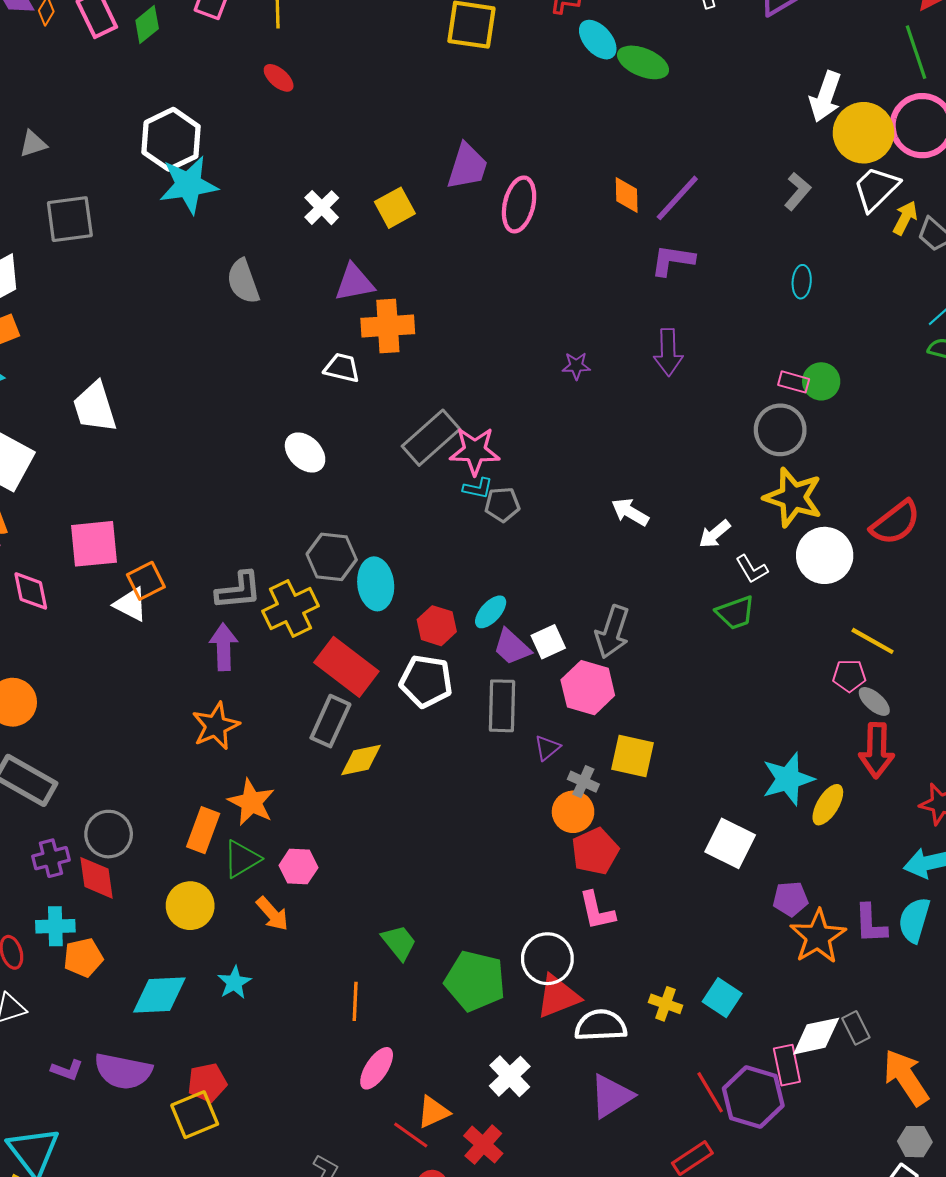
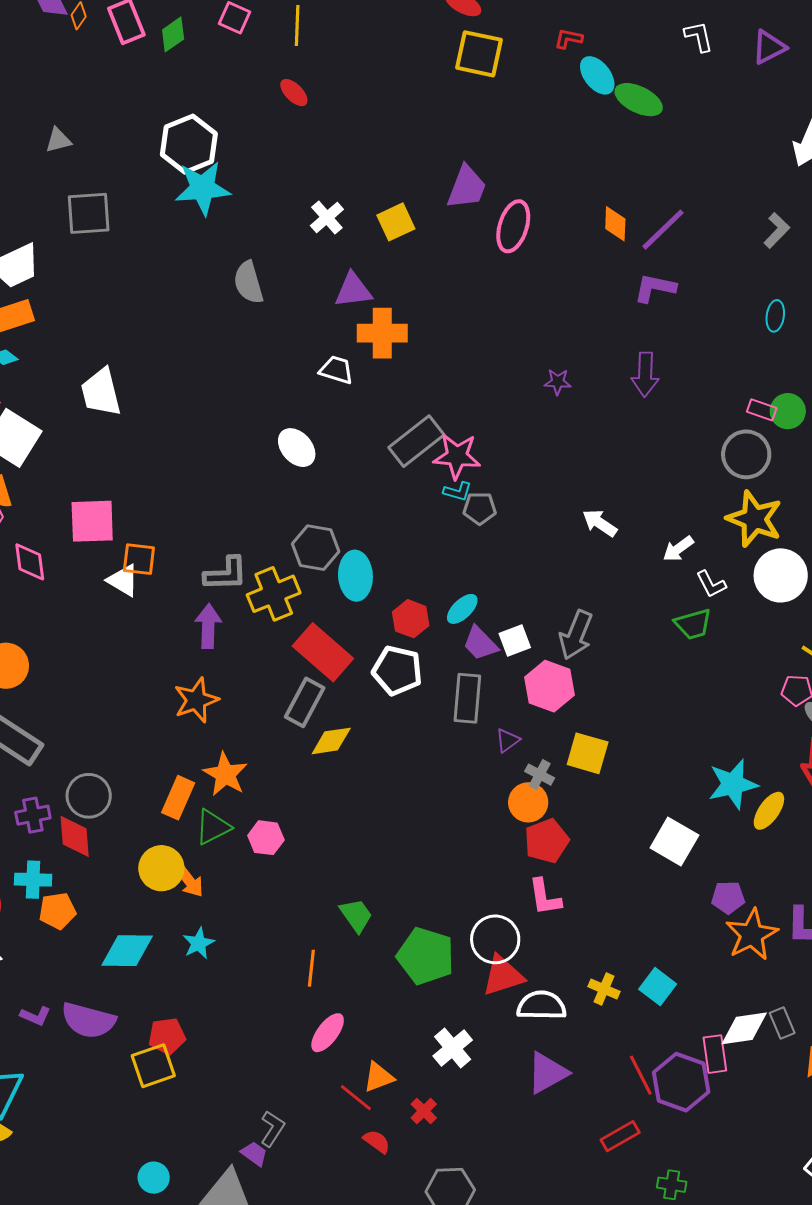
orange square: (146, 581) -> (139, 559), turned 30
orange arrow: (272, 914) -> (189, 881), moved
red cross: (483, 1145) -> (424, 1111), size x0.7

